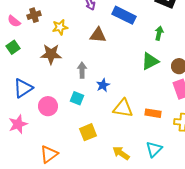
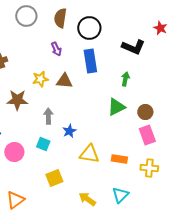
blue rectangle: (124, 15) -> (90, 61), turned 55
yellow star: (60, 27) -> (40, 79), moved

